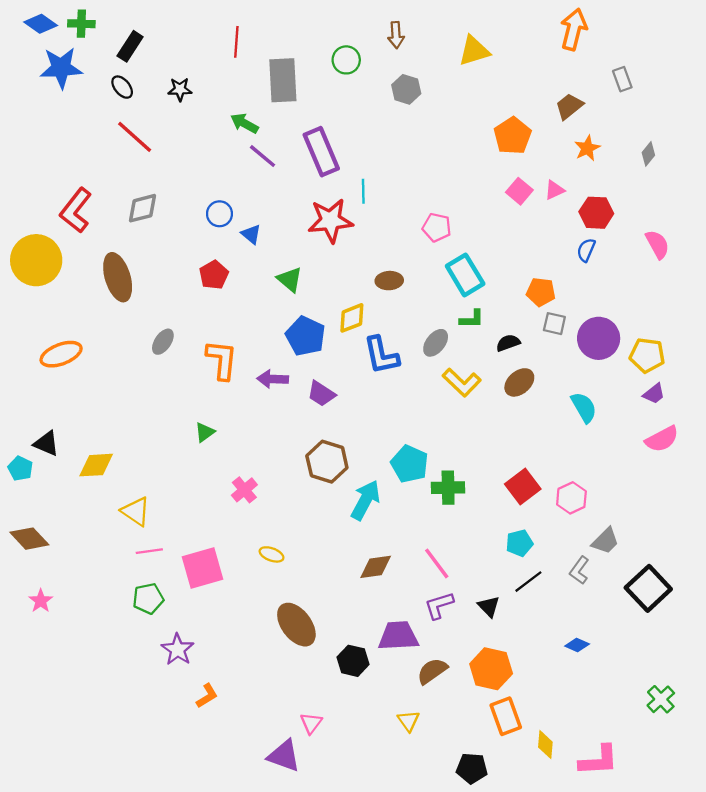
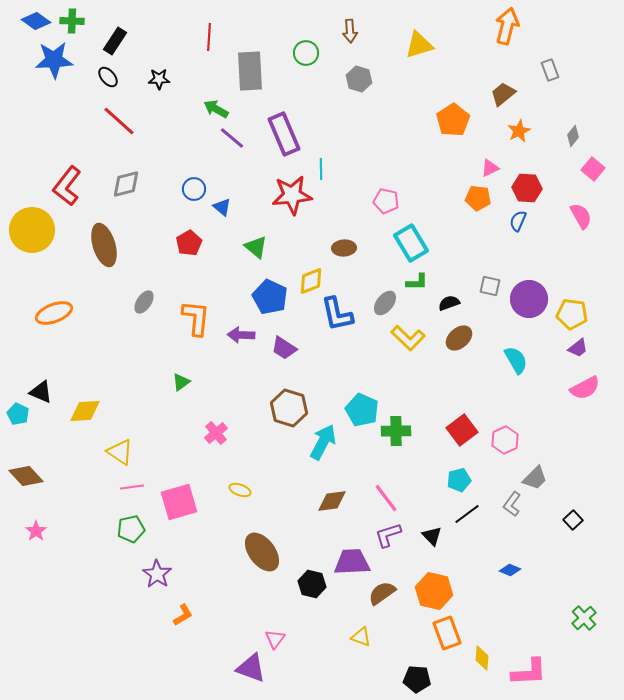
pink square: (519, 191) -> (593, 169), moved
orange pentagon: (541, 292) -> (478, 198), moved
black square: (648, 588) -> (573, 520), size x0.5
yellow triangle: (408, 721) -> (361, 637), turned -35

